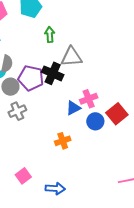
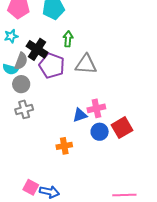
black cross: (53, 73) -> (37, 49), moved
purple pentagon: (31, 78) -> (52, 66), moved
pink square: (23, 176) -> (31, 187), moved, turned -35

